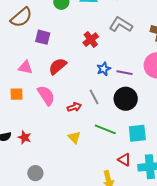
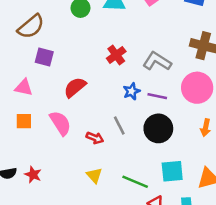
gray L-shape: (121, 25) -> (157, 61), moved
purple square: (43, 37) -> (44, 57), moved
pink triangle: (25, 67) -> (24, 87), moved
red arrow: (74, 107) -> (95, 138), turned 40
green line: (105, 129) -> (135, 182), moved

